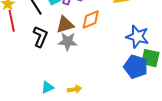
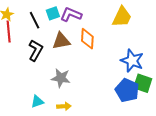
orange diamond: (91, 20) -> (87, 39), turned -70
gray star: (68, 42) -> (61, 78), moved

